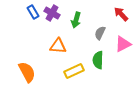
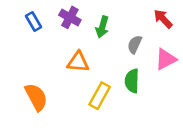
blue rectangle: (33, 12) -> (34, 21), moved
yellow rectangle: (74, 71) -> (100, 96), turned -36

